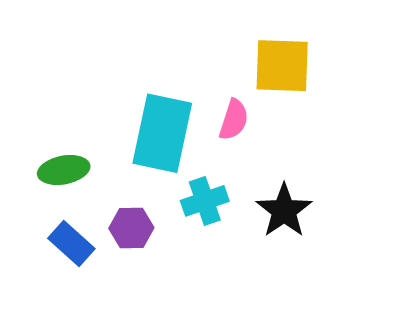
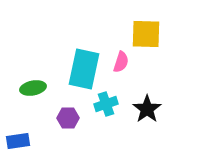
blue rectangle: (71, 243) -> (18, 141), moved, turned -50

